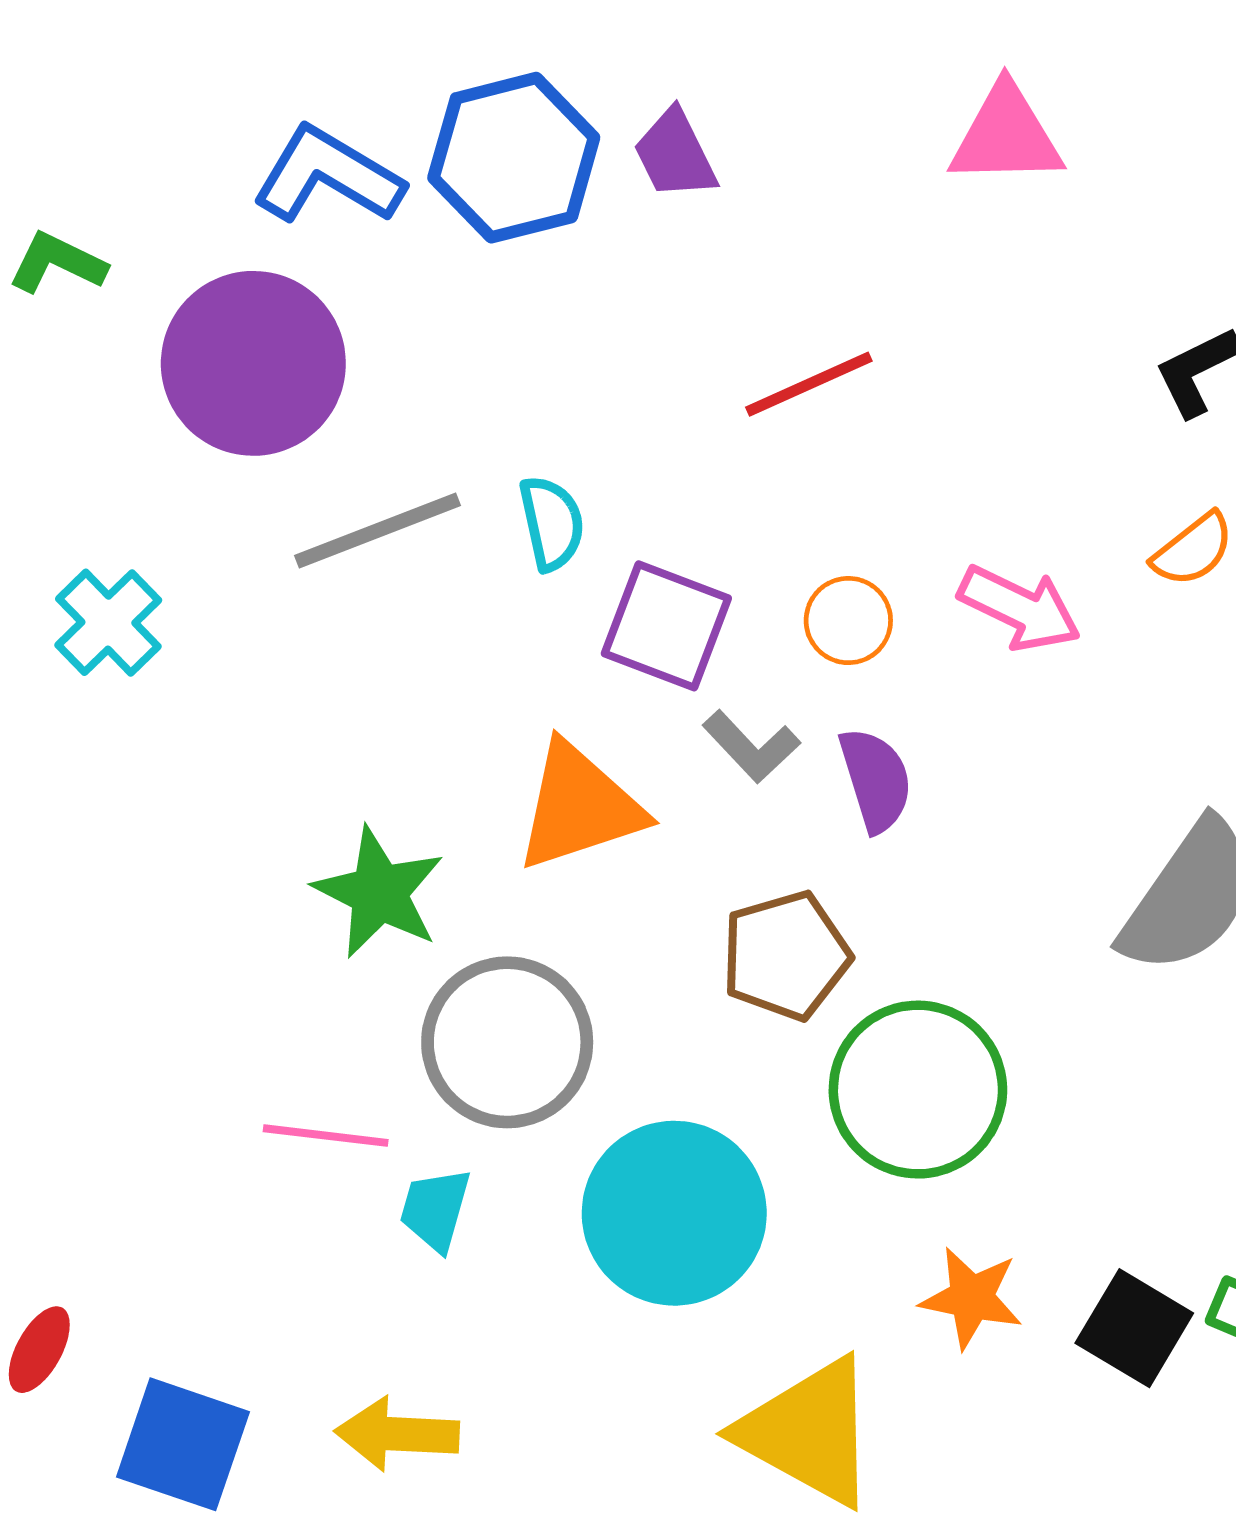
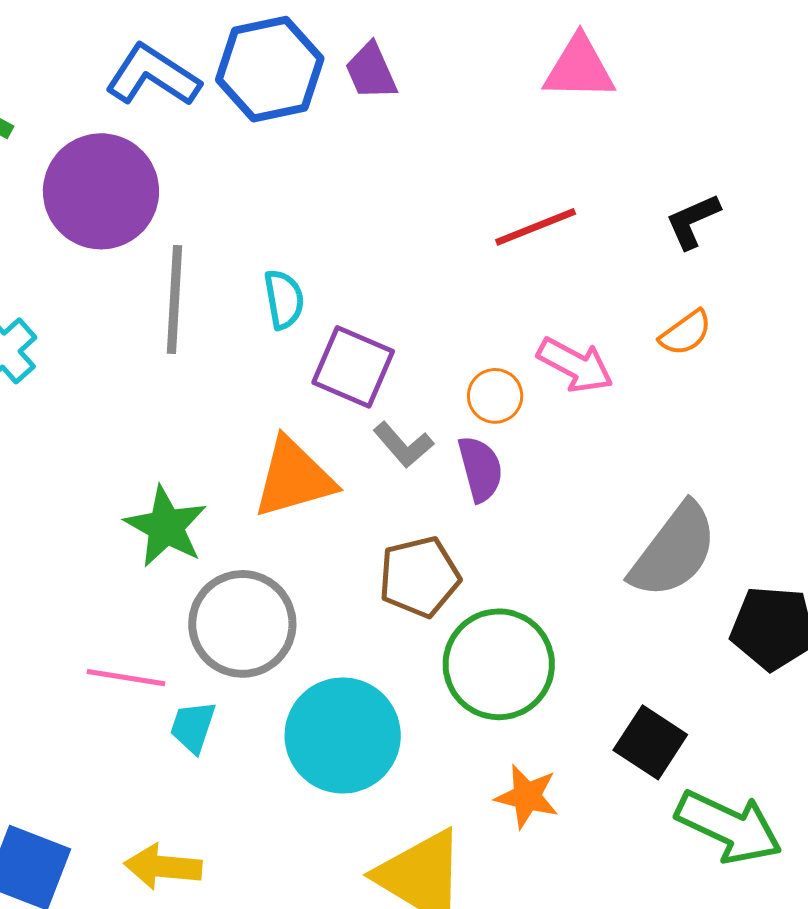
red line: (809, 384) -> (536, 227), moved
gray line: (378, 531) -> (174, 299), turned -68
orange circle: (848, 621) -> (495, 396), moved
black square: (1134, 1328) -> (650, 742), moved

